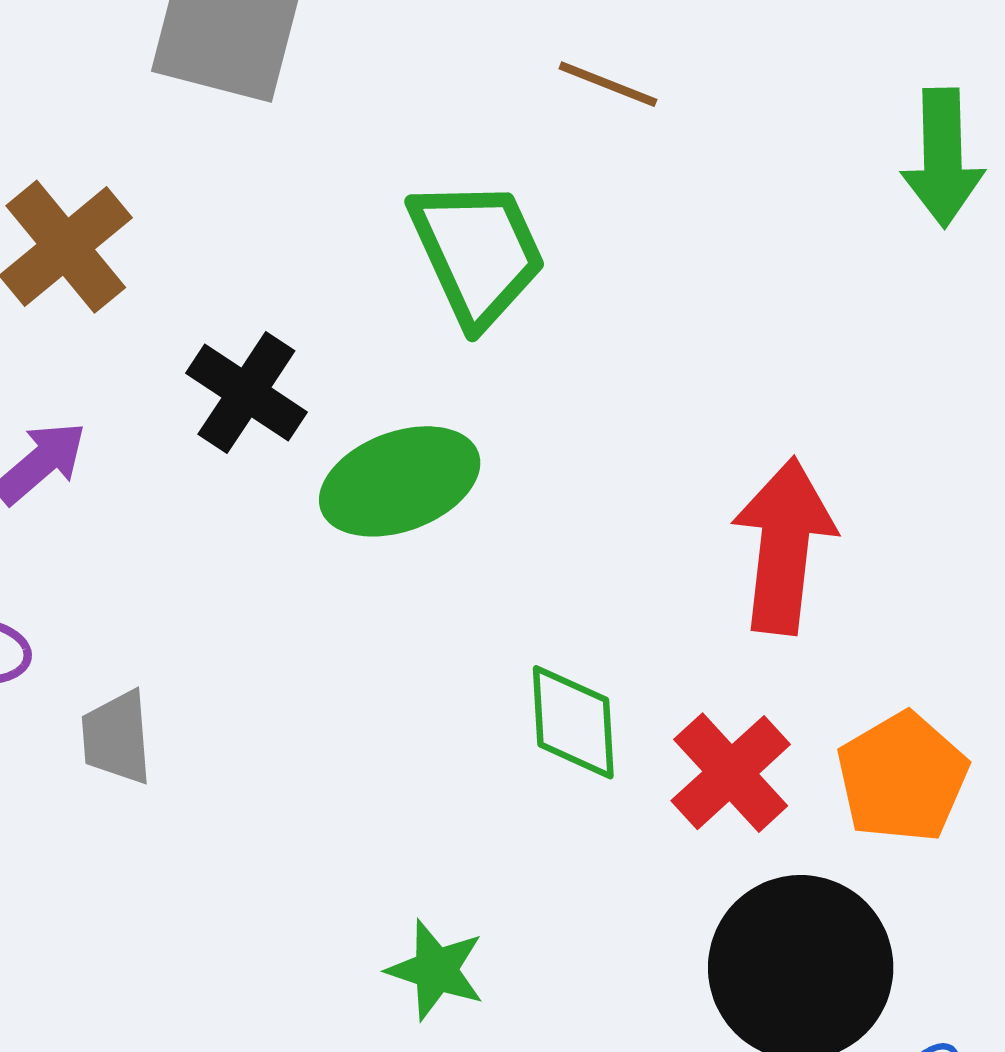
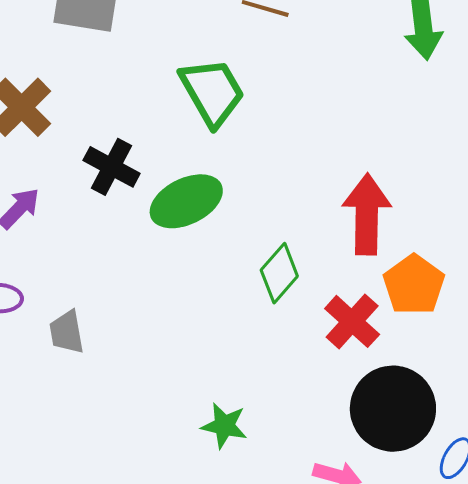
green diamond: (573, 722) -> (279, 273), moved, turned 50
orange pentagon: (902, 777) -> (414, 285), moved

